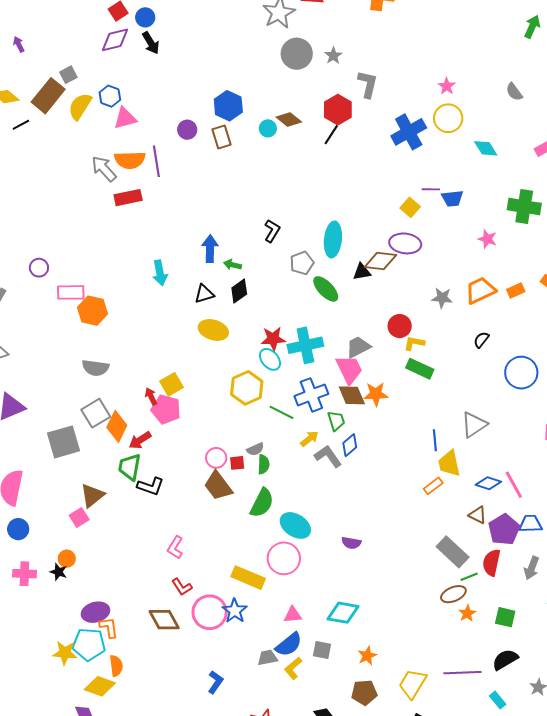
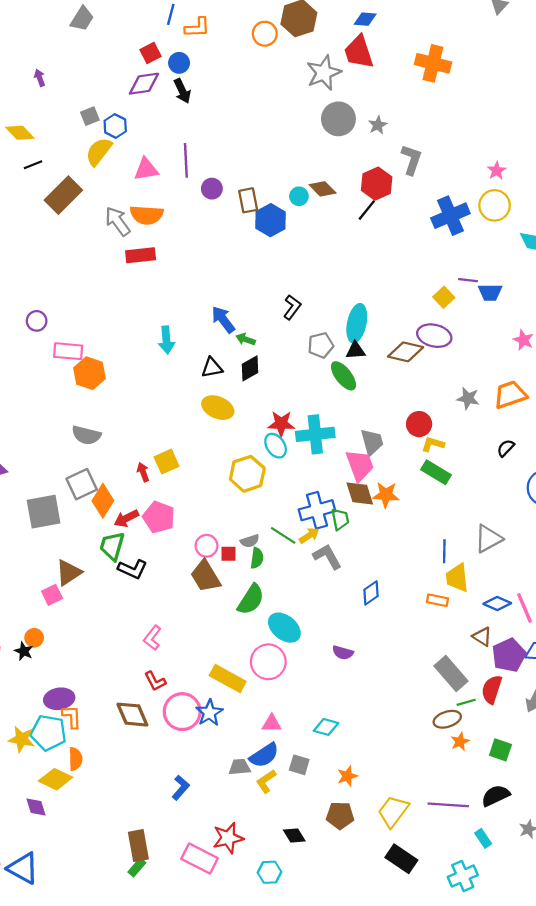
brown rectangle: (48, 96) -> (63, 195), moved
blue hexagon: (110, 96) -> (115, 126), moved
blue hexagon: (228, 106) -> (271, 220), moved
purple line: (156, 161) -> (186, 160), moved
blue arrow: (210, 249) -> (223, 319), turned -44
black triangle: (362, 272) -> (356, 350), moved
gray trapezoid: (358, 347) -> (372, 442), turned 96
blue cross: (311, 395) -> (317, 510), moved
pink pentagon: (166, 409) -> (159, 517), moved
green line: (281, 412) -> (283, 535), moved
blue diamond: (350, 445) -> (371, 593), moved
orange rectangle: (433, 486) -> (437, 600), turned 42
cyan diamond: (343, 613) -> (326, 727), size x0.7

